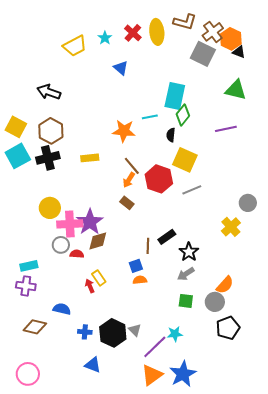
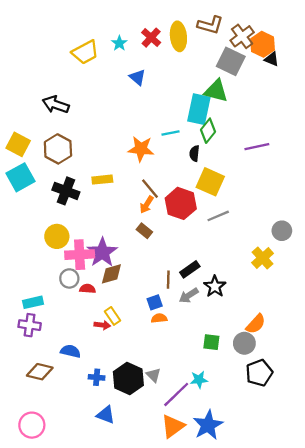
green triangle: (236, 90) -> (216, 91), moved
black cross: (48, 158) -> (66, 191), moved, turned 35
gray arrow: (186, 274) -> (189, 296), moved
red arrow: (90, 286) -> (102, 325), turned 120

